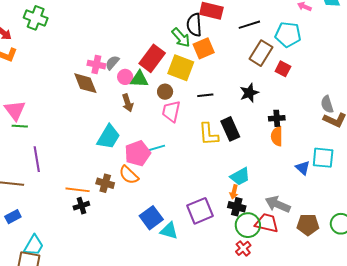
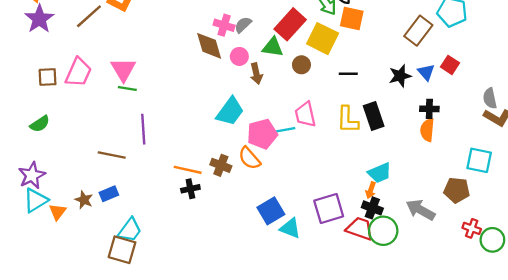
orange square: (204, 48) -> (352, 19), turned 30
red square: (283, 69) -> (450, 65), moved
pink circle: (125, 77) -> (239, 56), moved
pink trapezoid: (171, 111) -> (305, 114), moved, turned -30
blue triangle: (303, 168) -> (426, 72), moved
red trapezoid: (267, 223) -> (360, 229), moved
brown pentagon: (308, 225) -> (457, 190), moved
red cross: (243, 248) -> (472, 228), moved, turned -35

